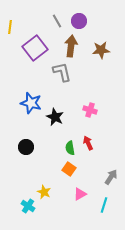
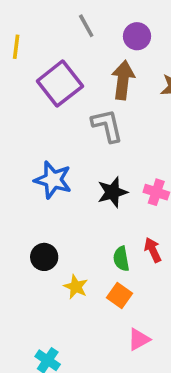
gray line: (57, 21) -> (86, 26), moved
black star: (55, 117) -> (112, 192), moved, turned 30
yellow star: (44, 192) -> (76, 287), moved

